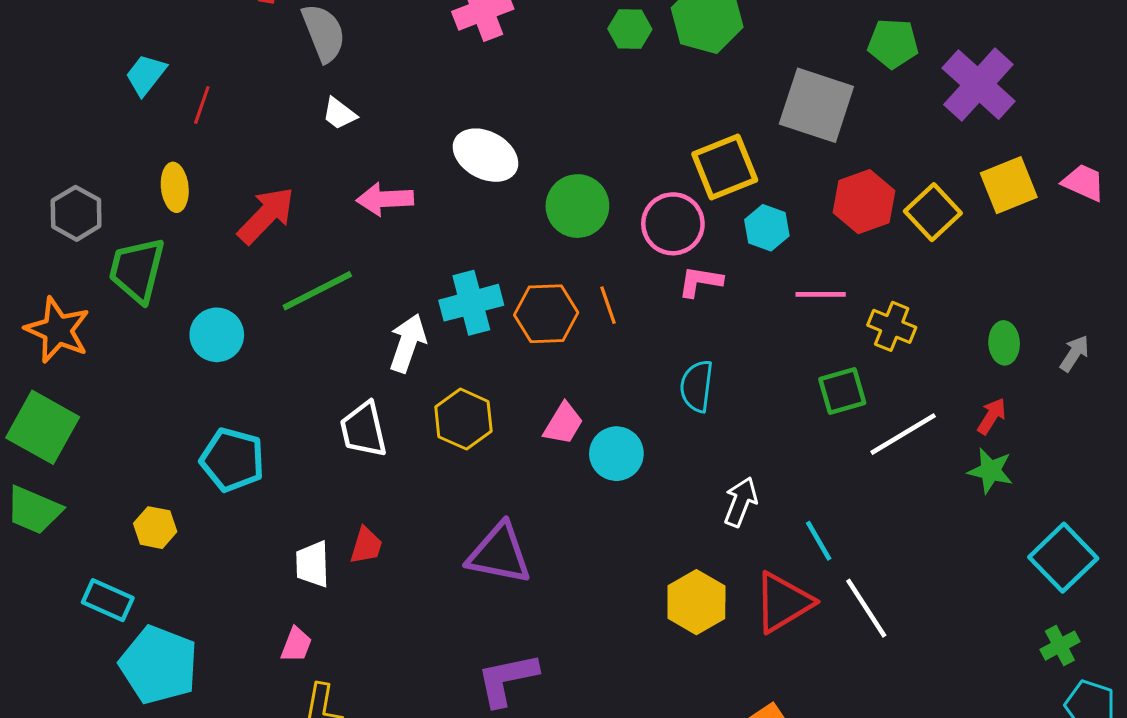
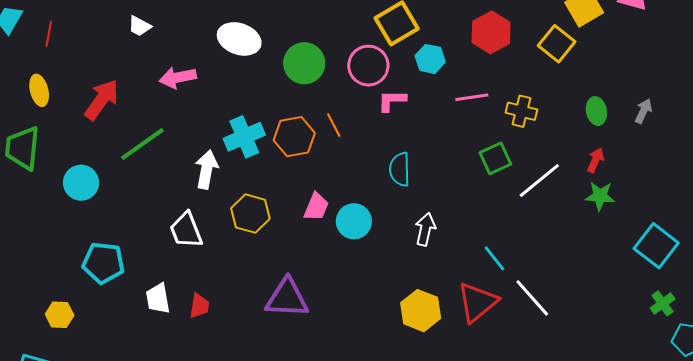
yellow square: (933, 212) -> (557, 44), moved
white arrow: (741, 502) -> (425, 229), moved
white trapezoid: (312, 564) -> (158, 299), moved

